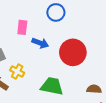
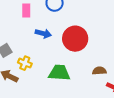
pink rectangle: (22, 27) -> (26, 10), moved

